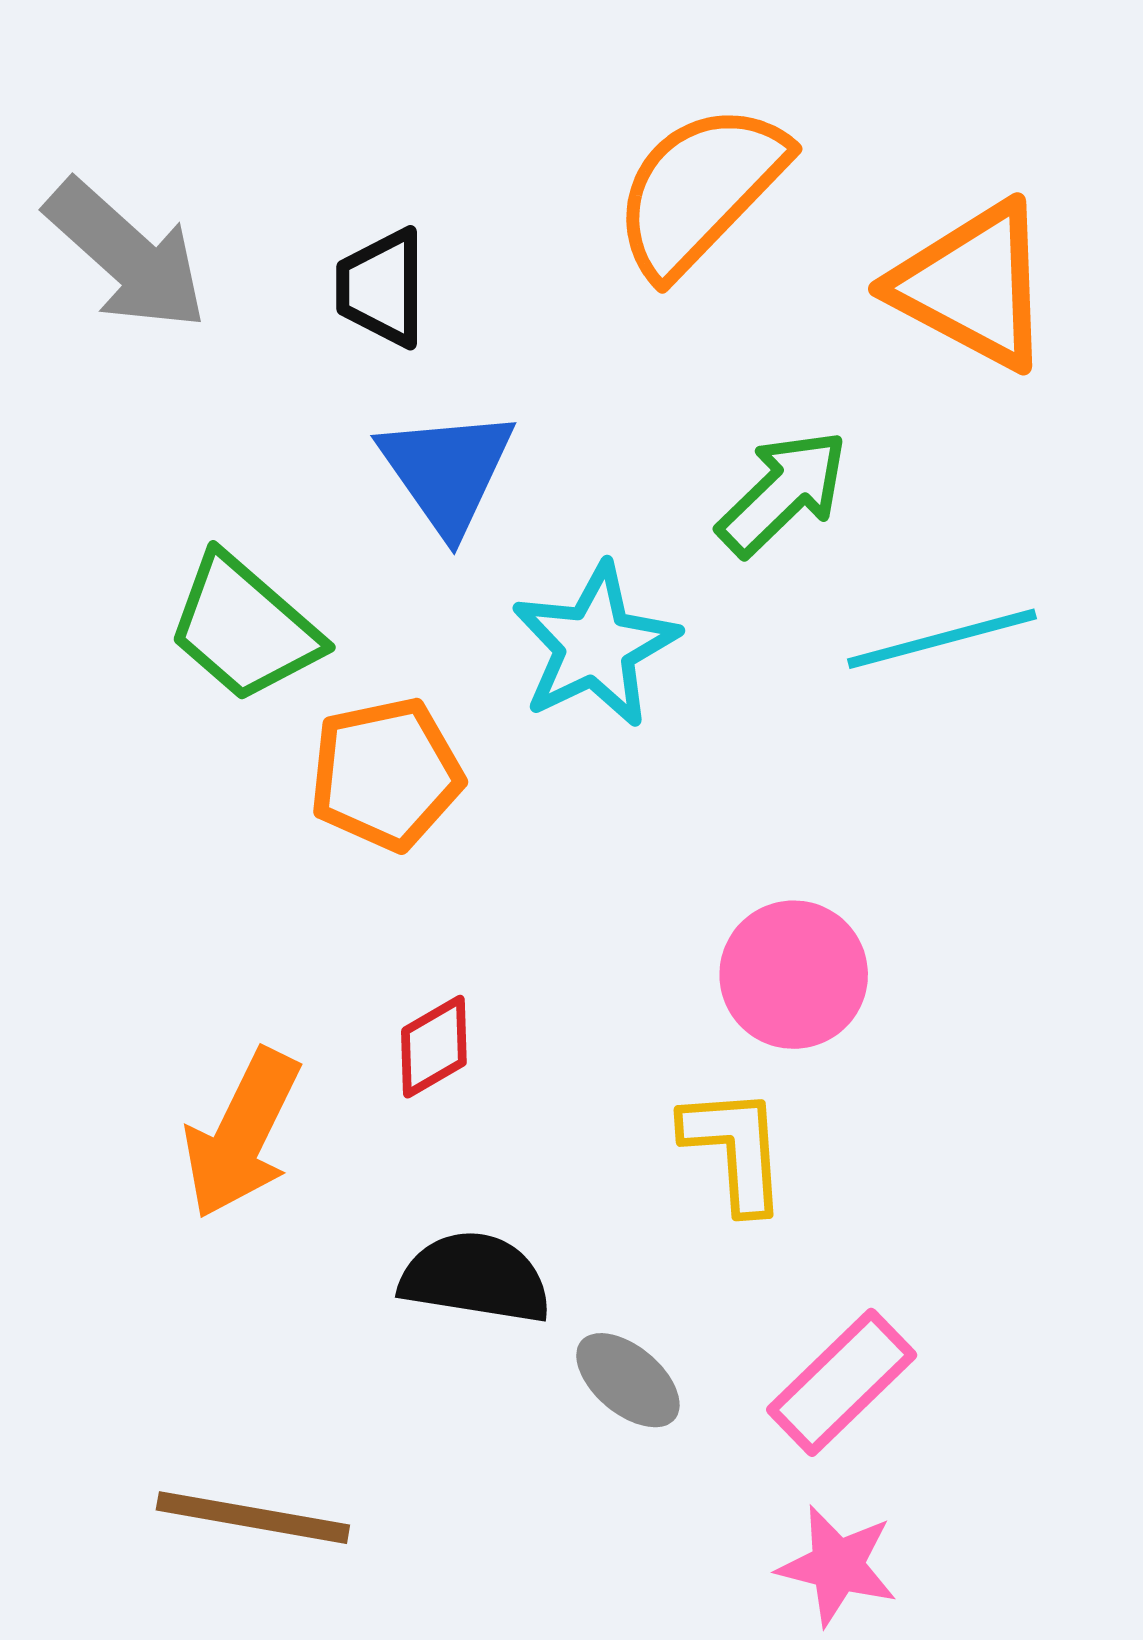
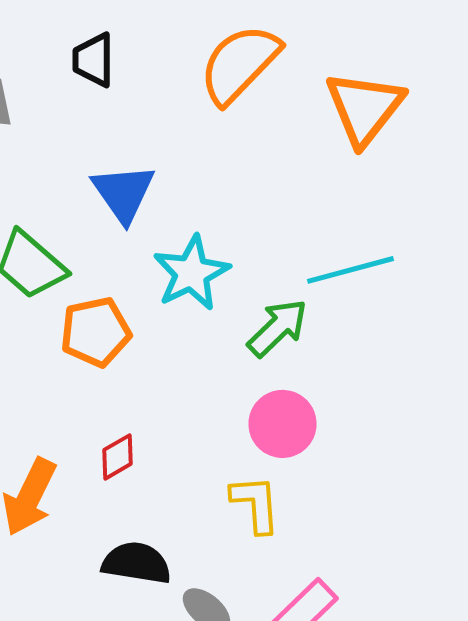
orange triangle: (972, 286) -> (364, 108), turned 40
black trapezoid: (382, 288) -> (94, 60), moved
green arrow: (783, 493) -> (278, 328), moved

